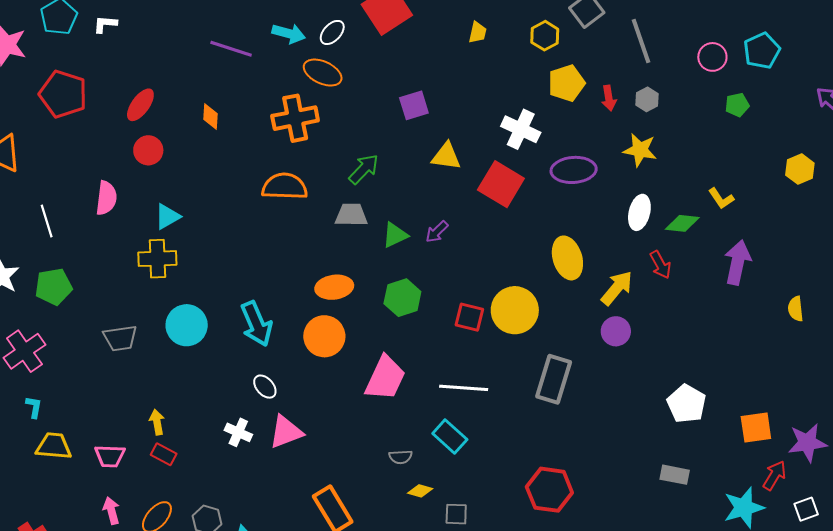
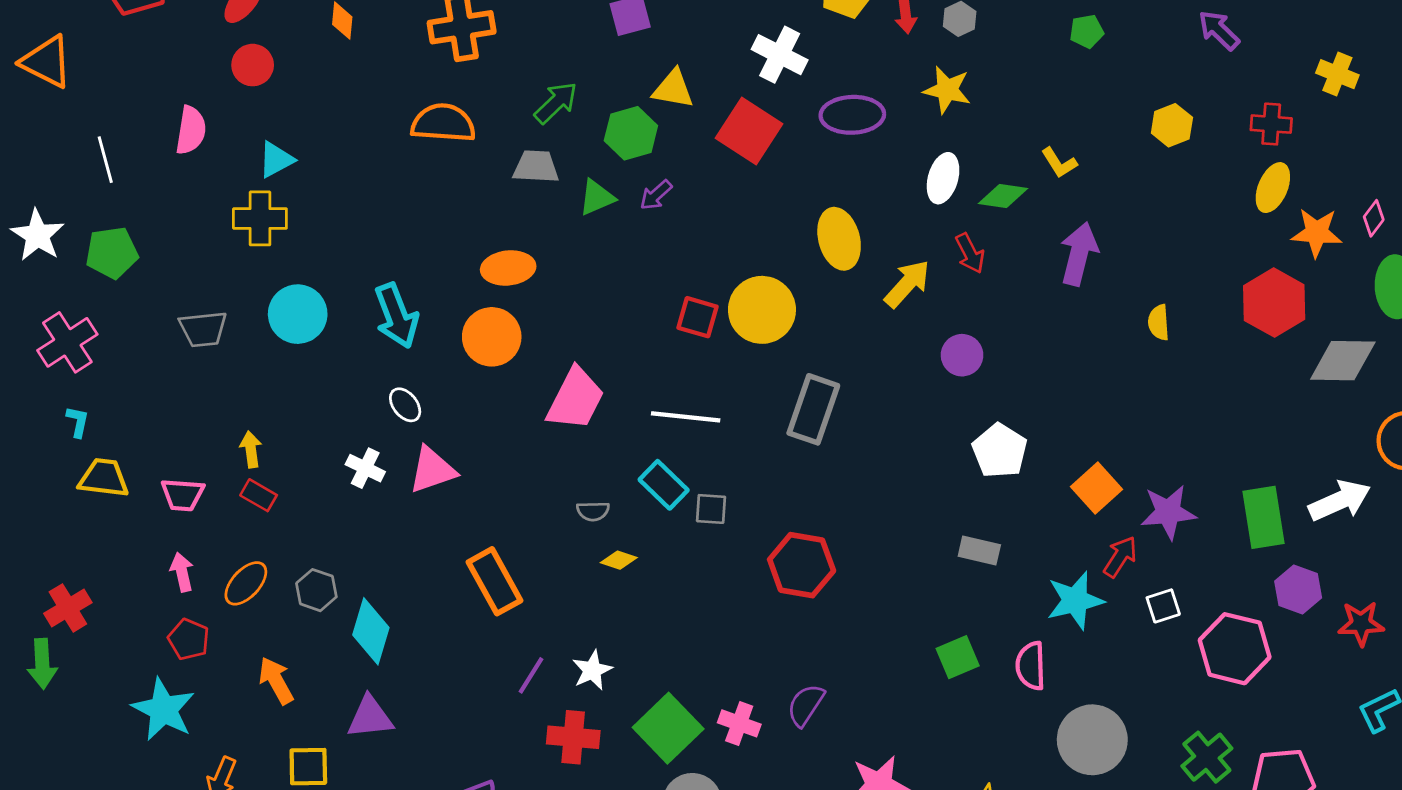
green hexagon: (402, 298) -> (631, 133), moved
purple circle: (616, 331) -> (962, 355), moved
orange square: (756, 427) -> (1096, 488), turned -36
gray square: (456, 514) -> (711, 509), moved

